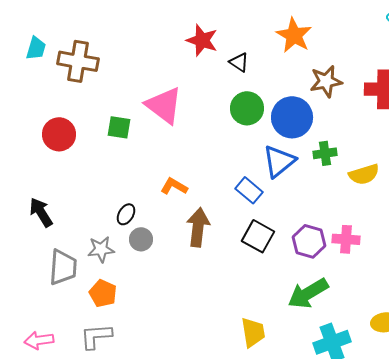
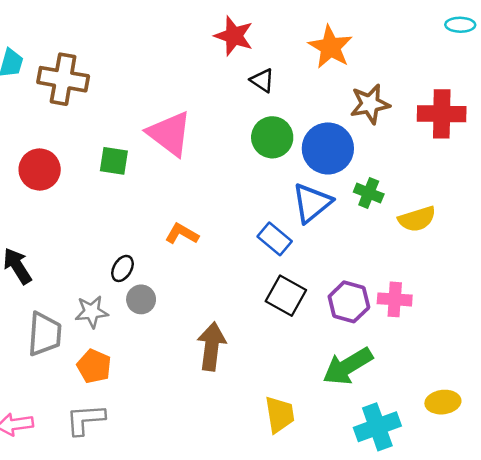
red star: (202, 40) -> (234, 36), moved
green cross: (325, 153) -> (369, 193), turned 30
brown arrow: (198, 227) -> (212, 346), moved

